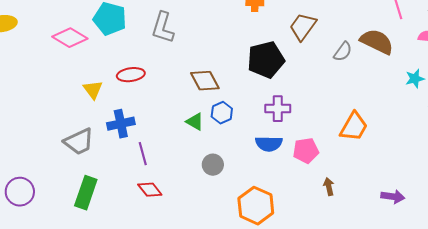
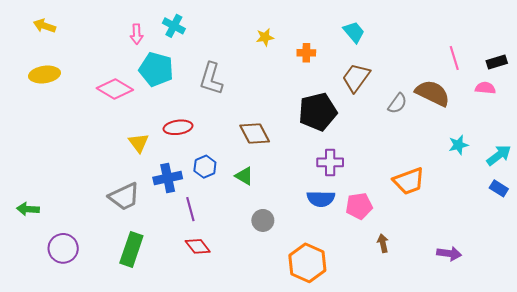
cyan star: (415, 79) -> (458, 145), moved
blue hexagon: (222, 113) -> (205, 167), moved
orange trapezoid: (354, 127) -> (409, 181), turned 40

